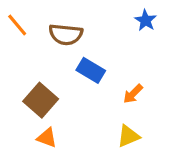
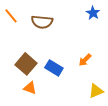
blue rectangle: (91, 70) -> (54, 68), moved
yellow triangle: (128, 136) -> (96, 91), moved

